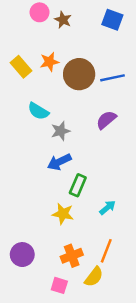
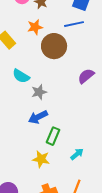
orange star: (49, 62) -> (35, 27), moved
blue line: (112, 78) -> (74, 24), moved
purple semicircle: (106, 120) -> (86, 76), moved

